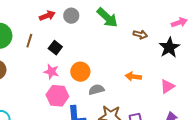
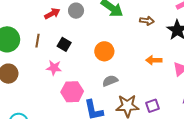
pink star: (51, 72) -> (54, 68), moved
orange circle: (80, 72) -> (104, 51), moved
orange arrow: (133, 77) -> (154, 60), moved

